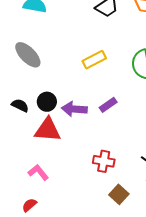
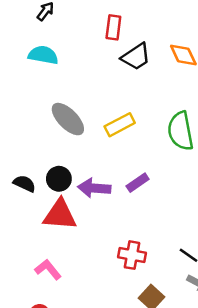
gray ellipse: (28, 55) -> (68, 119), moved

